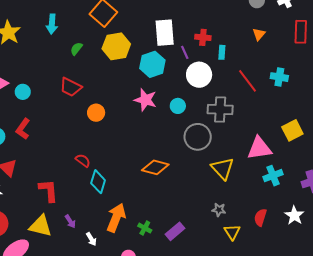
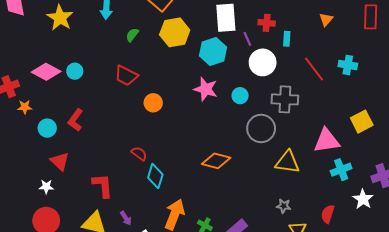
cyan circle: (23, 92) -> (75, 71), moved
yellow triangle: (222, 168) -> (287, 162), turned -40
white star: (294, 215) -> (363, 199), moved

